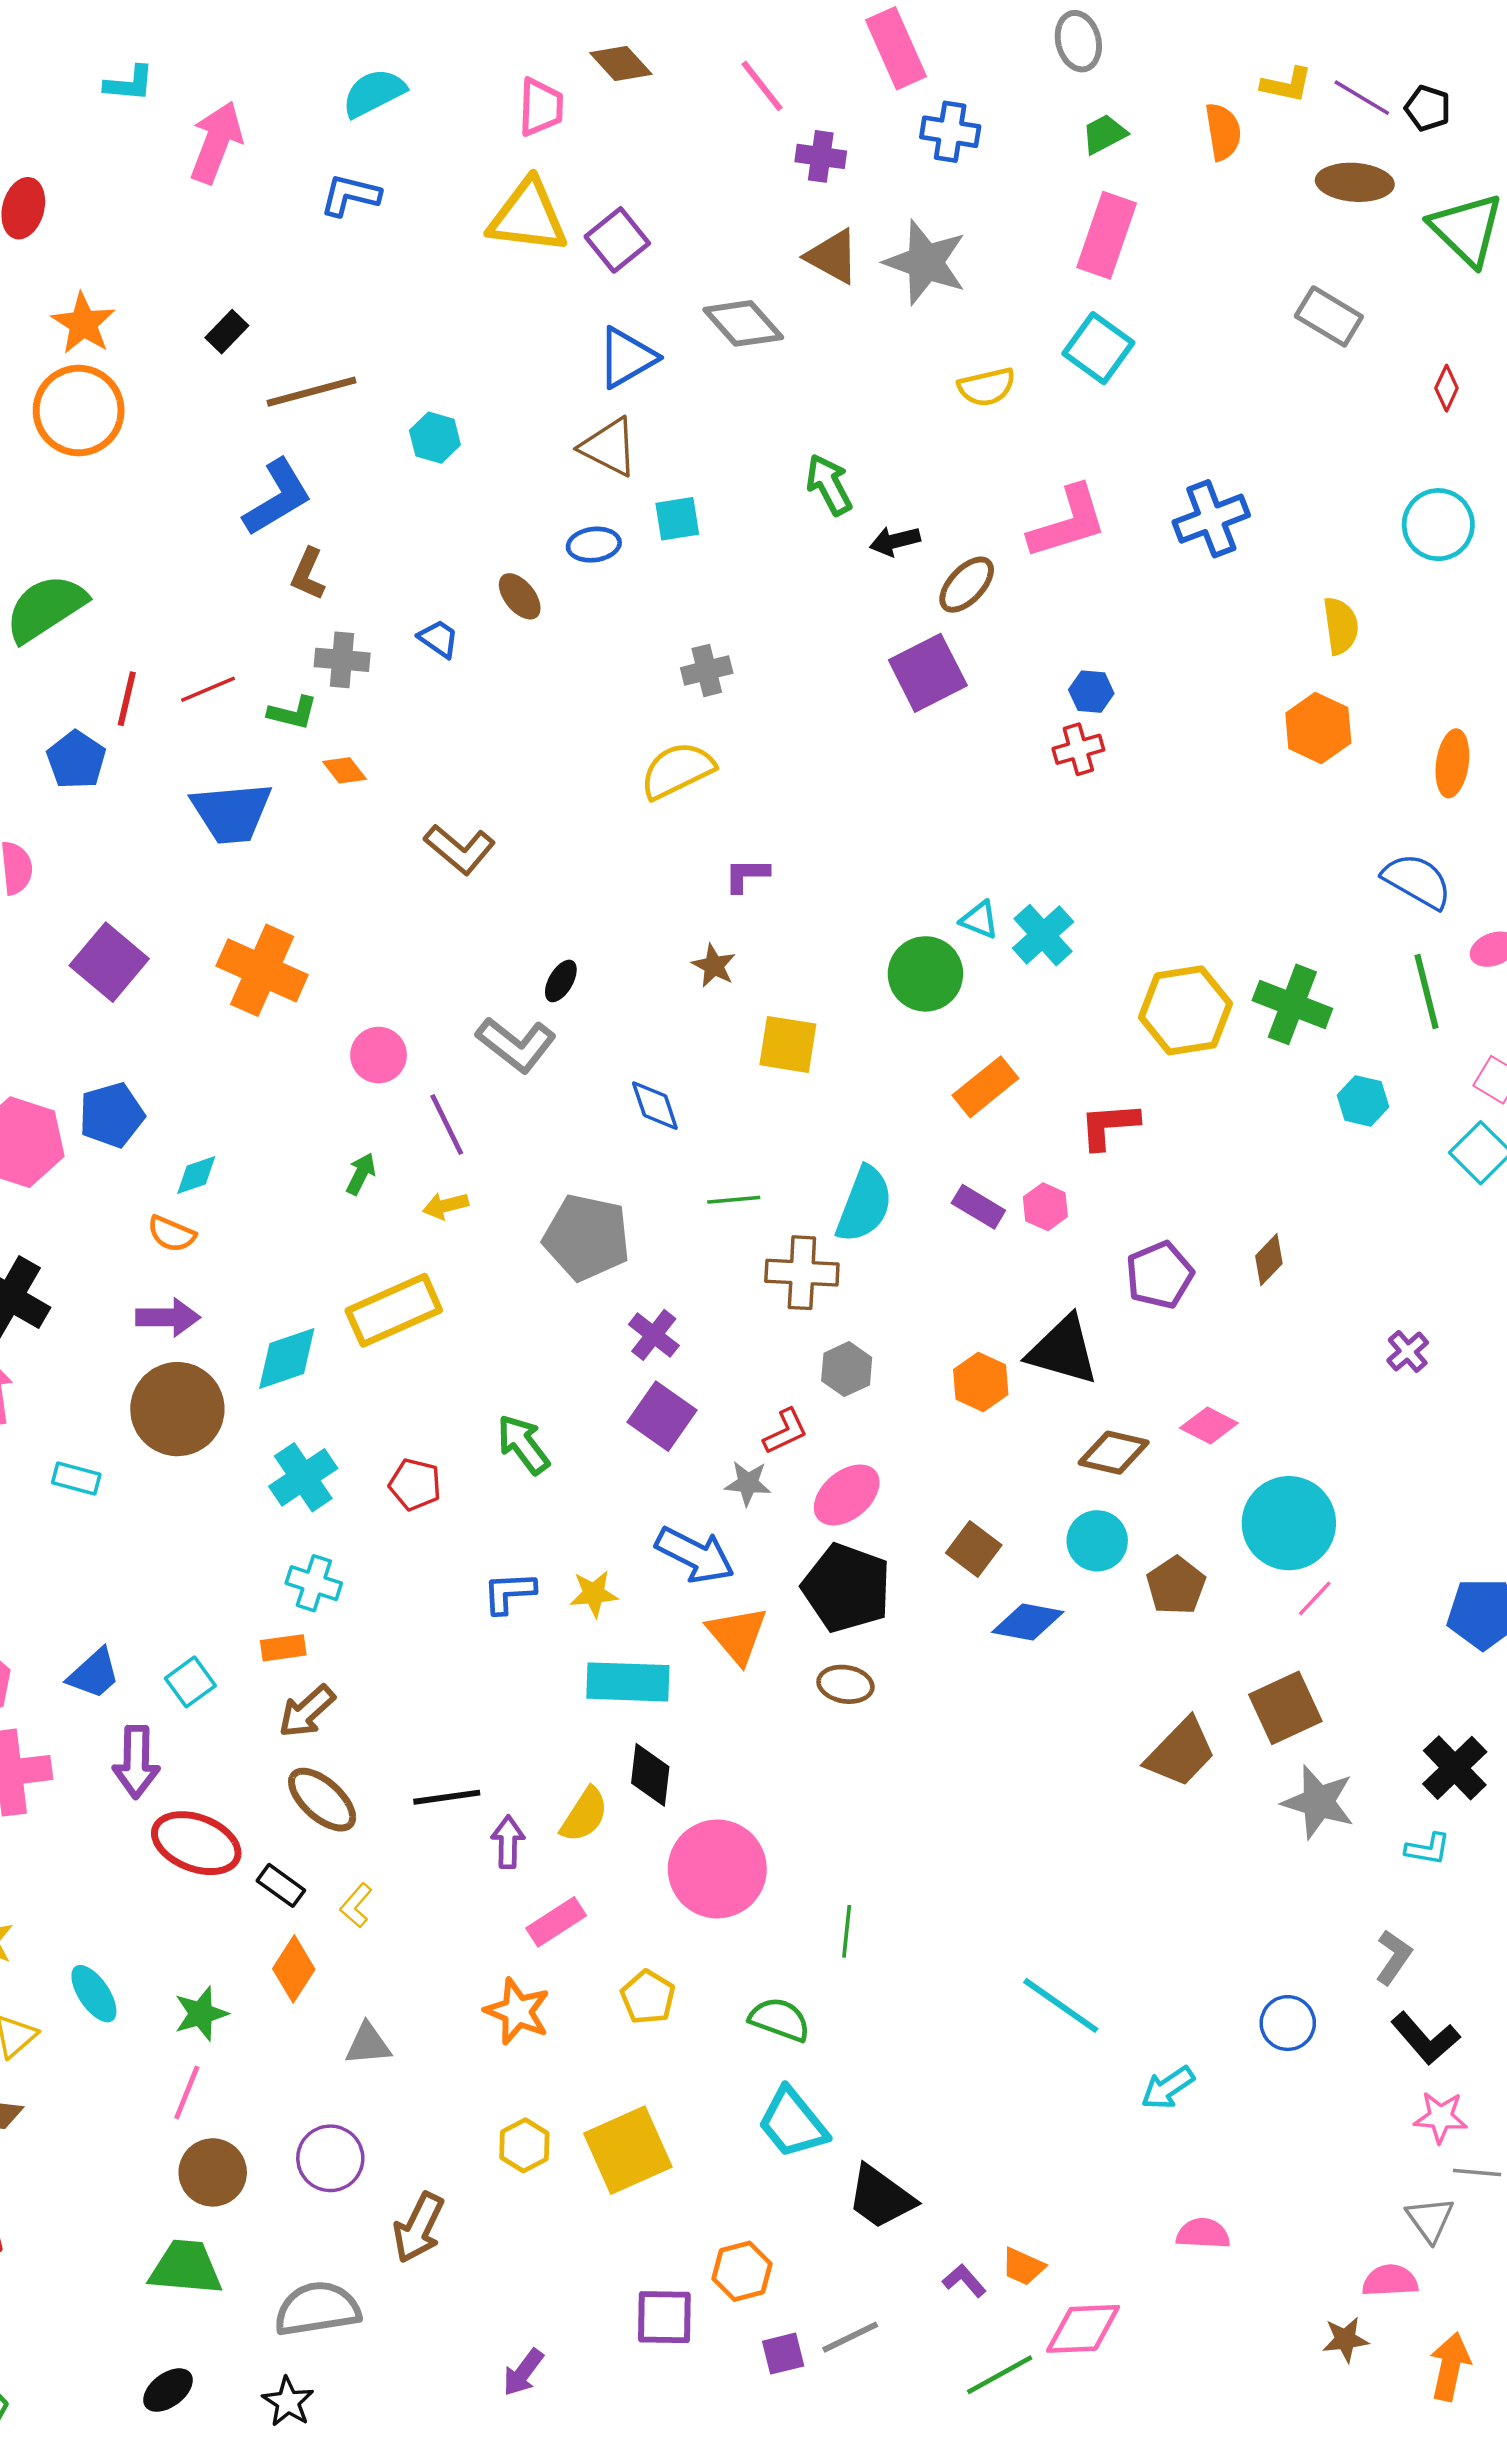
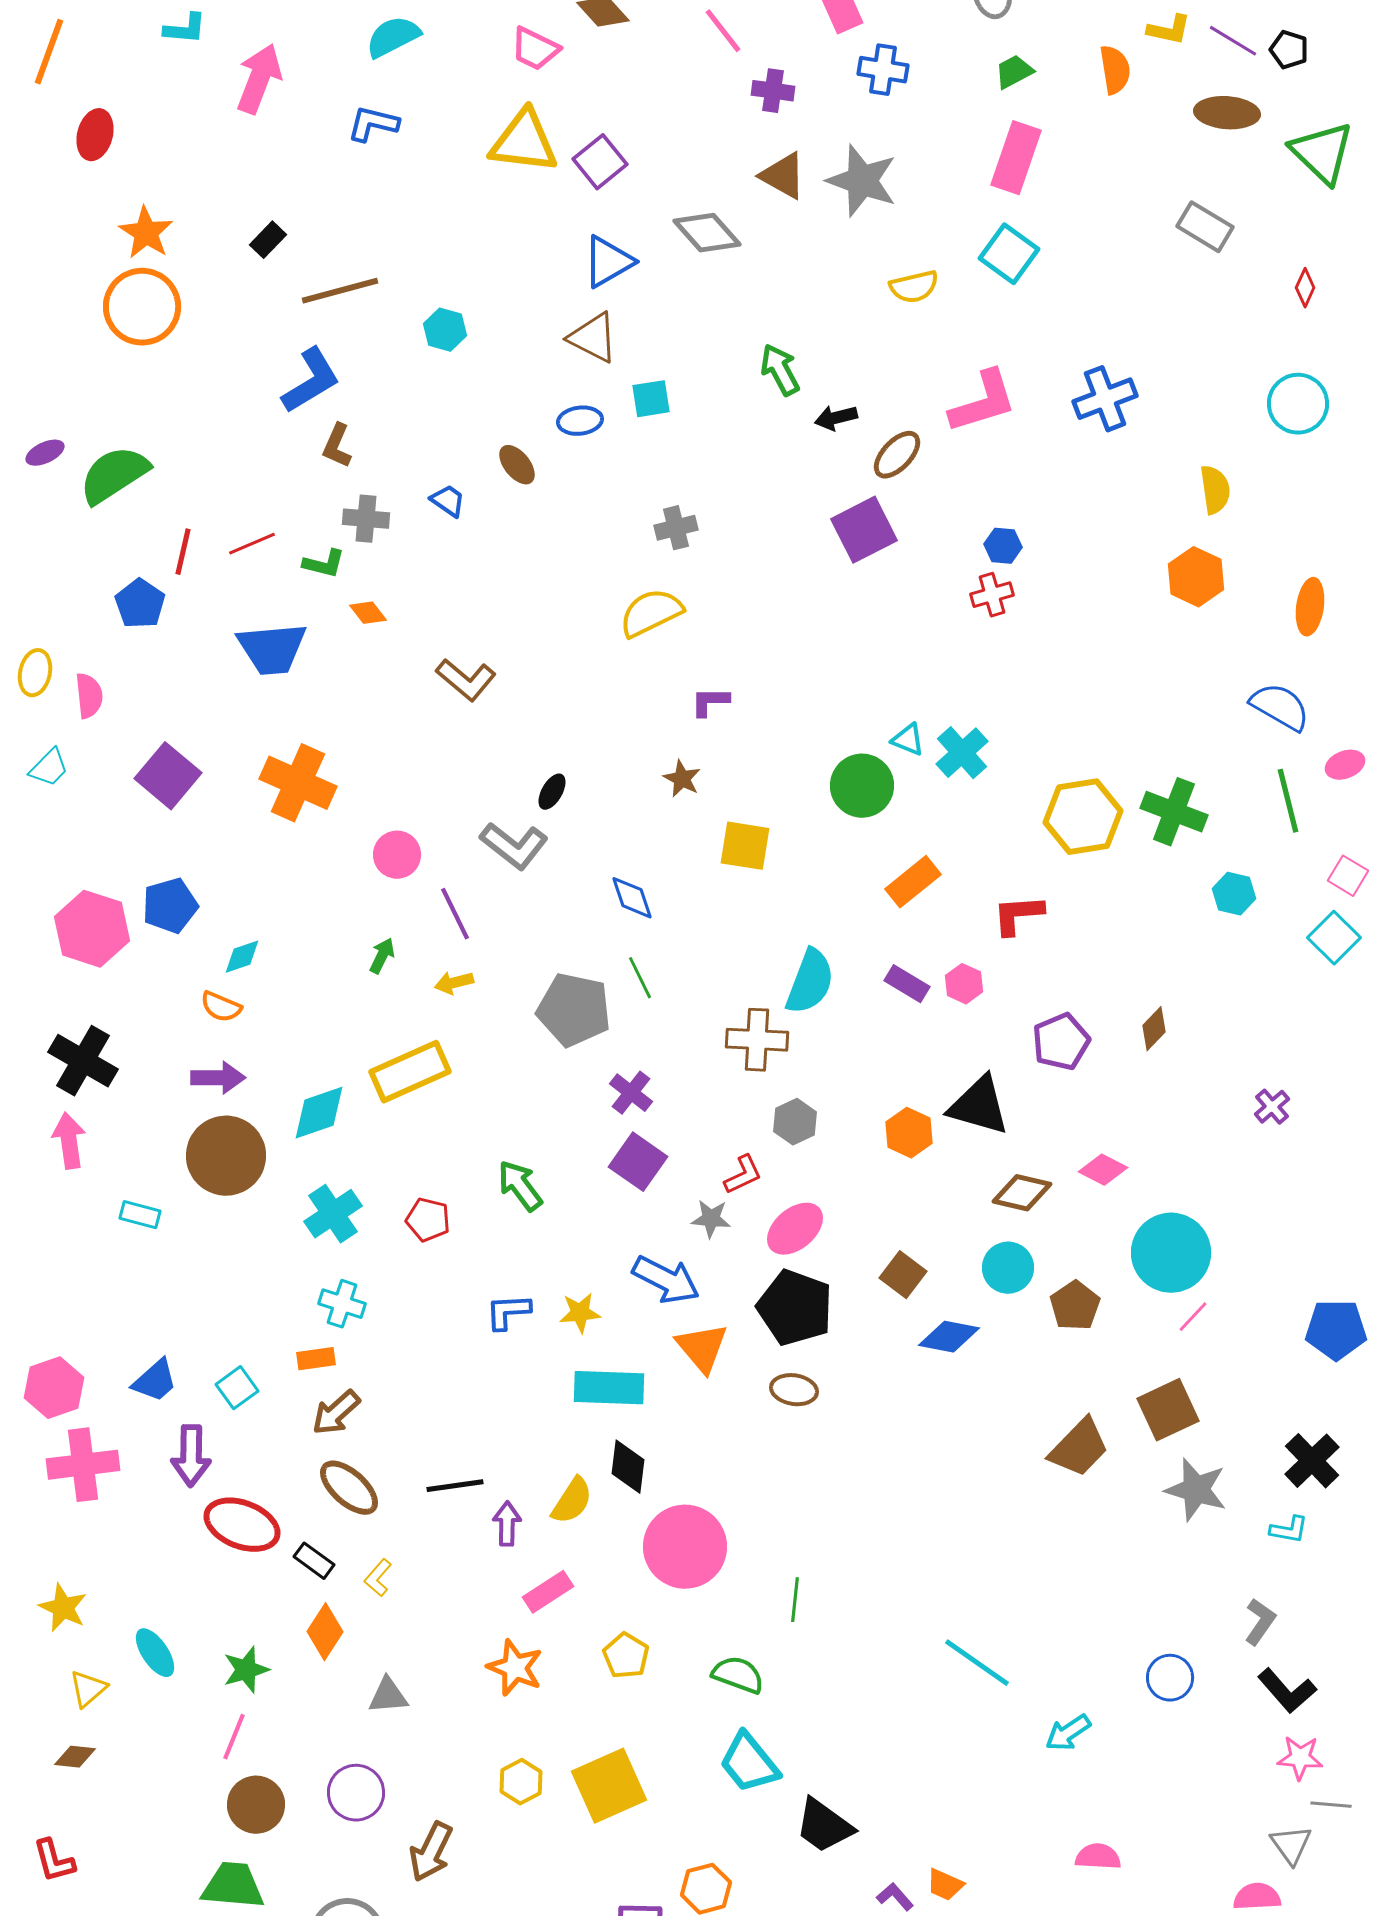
pink trapezoid: (541, 107) -> (535, 49), turned 114
green line: (734, 1200) -> (640, 978), moved, turned 69

